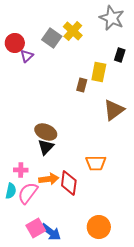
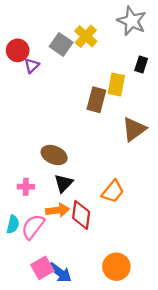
brown rectangle: (82, 85) -> (96, 100), size x1.5
black triangle: (46, 147) -> (63, 183), moved
orange trapezoid: (96, 163) -> (113, 191), turned -50
pink cross: (21, 170) -> (26, 187), moved

